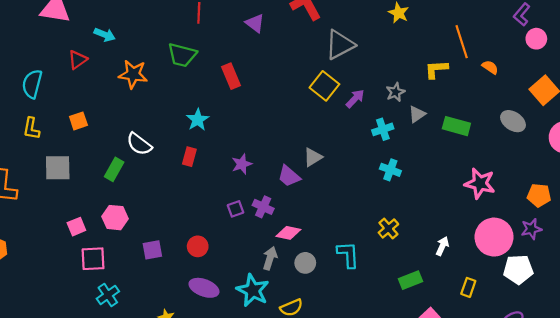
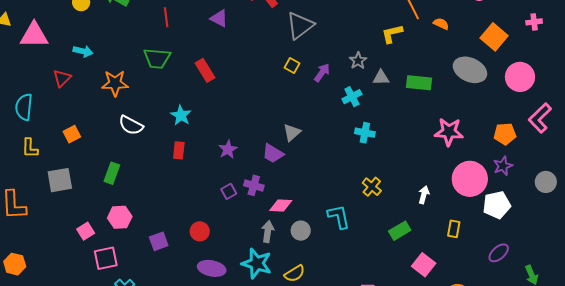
yellow square: (324, 86) -> (292, 66), size x0.6
gray triangle: (417, 114) -> (381, 78), turned 42
gray ellipse: (513, 121) -> (470, 70), size x1.4
white semicircle: (139, 144) -> (131, 125), moved

